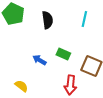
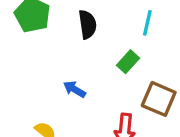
green rectangle: (63, 54) -> (128, 62), moved, turned -72

